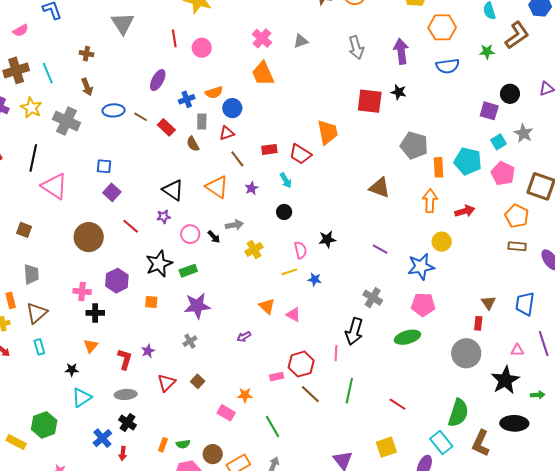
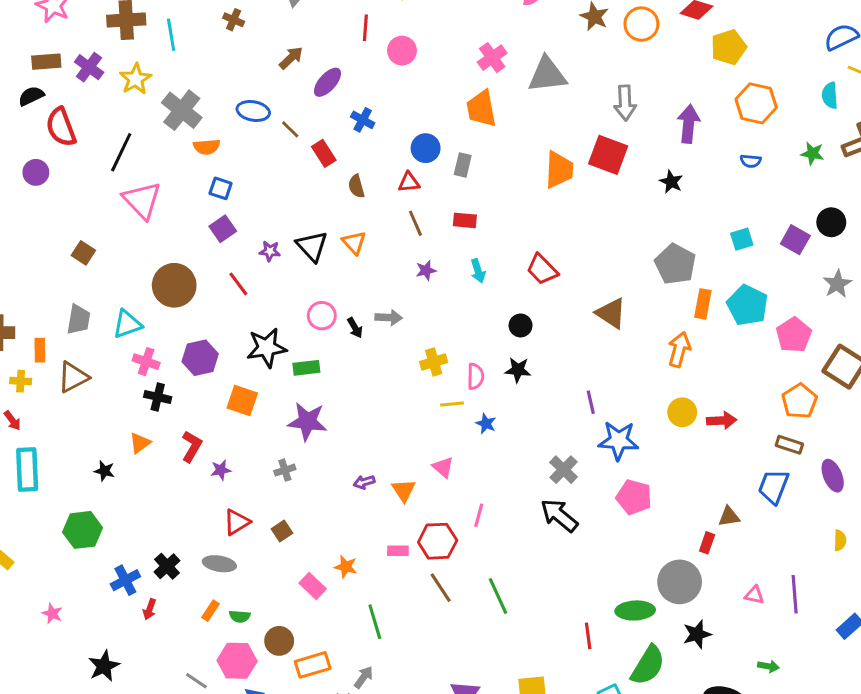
gray triangle: (301, 41) -> (547, 75), size x1.8
blue semicircle: (448, 66) -> (751, 161), size x0.6
brown arrow: (87, 87) -> (291, 58), moved, turned -126
orange semicircle: (214, 92) -> (207, 147), moved
blue cross: (187, 99) -> (363, 120), turned 35
red square: (370, 101) -> (608, 155), moved
gray rectangle: (202, 121) -> (463, 165), moved
orange trapezoid: (328, 132) -> (559, 170), moved
cyan square: (498, 142) -> (742, 239), moved
red trapezoid: (300, 154) -> (542, 269), moved
orange triangle: (217, 187) -> (354, 243), moved, size x0.7
red arrow: (465, 211) -> (722, 420), moved
black circle: (284, 212) -> (521, 325), moved
purple star: (164, 217) -> (270, 251), moved
yellow cross: (254, 249) -> (434, 362), moved
purple line: (380, 249) -> (591, 402), turned 35
blue star: (421, 267) -> (618, 441), moved
orange square: (151, 302) -> (242, 401), size x1.5
brown triangle: (489, 303) -> (729, 517), turned 42
blue trapezoid: (525, 304) -> (774, 486), moved
orange triangle: (267, 306) -> (404, 490), moved
black arrow: (354, 331) -> (559, 515), moved, turned 100
green ellipse: (407, 337) -> (635, 610), moved
cyan rectangle: (39, 347) -> (27, 470), moved, size x1.8
pink line: (336, 353) -> (479, 515), moved
red L-shape: (125, 359) -> (192, 446), moved
black star: (505, 380) -> (697, 634), moved, size x0.7
green line: (349, 391) -> (498, 596), turned -50
gray ellipse: (126, 394) -> (219, 564), moved
cyan triangle: (82, 398) -> (127, 324), moved
red line: (398, 404) -> (588, 636), moved, turned 36
green hexagon: (44, 425) -> (83, 530), moved

